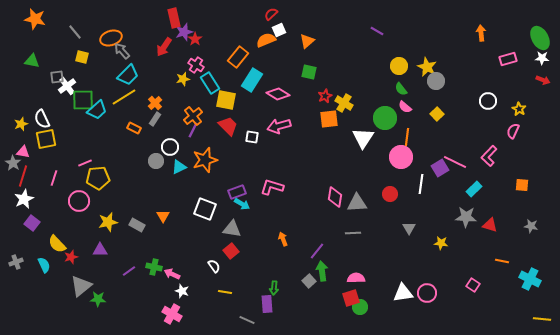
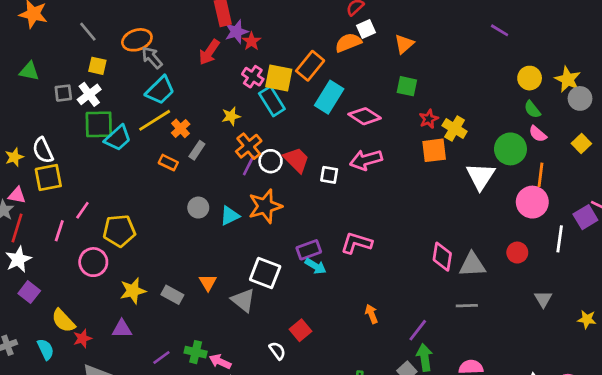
yellow star: (183, 79) -> (231, 116), moved
white cross: (67, 86) -> (89, 94), moved
yellow square: (226, 100) -> (279, 78), moved
orange cross: (155, 103) -> (181, 128), moved
white circle: (170, 147) -> (271, 161), moved
pink line: (85, 163) -> (82, 210), moved, turned -32
gray triangle: (232, 229) -> (243, 300), moved, turned 30

